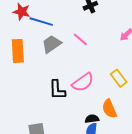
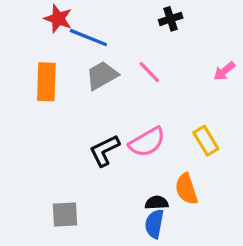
black L-shape: (57, 90) -> (104, 150), turned 60

